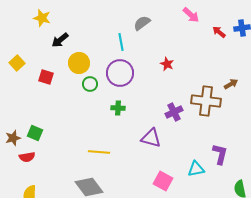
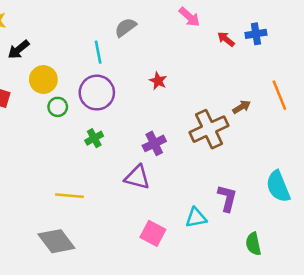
brown cross: (206, 101) -> (209, 129), turned -32
green cross: (118, 108) -> (94, 138), turned -32
purple cross: (174, 112) -> (154, 143), moved

